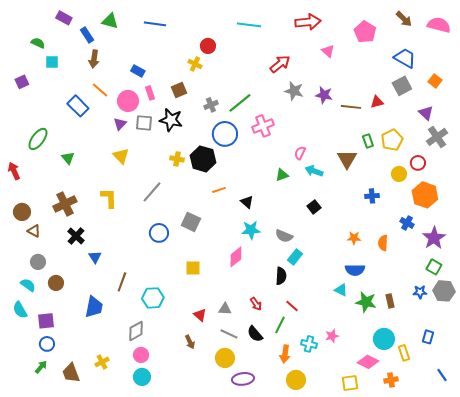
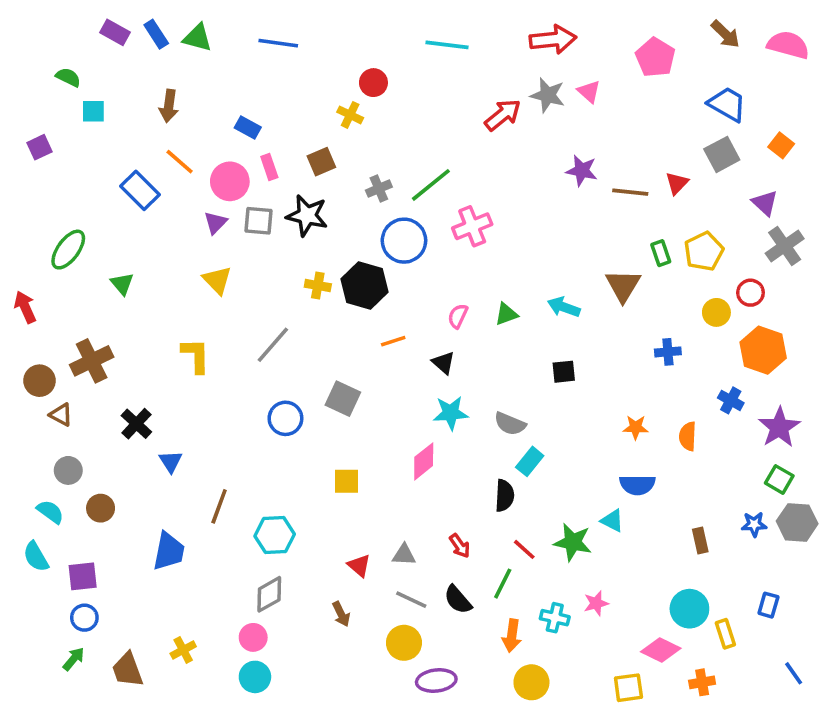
blue rectangle: (87, 35) -> (156, 34), moved
gray star: (294, 91) -> (548, 95), moved
red triangle: (377, 102) -> (677, 183), turned -32
pink semicircle: (300, 153) -> (458, 316), moved
brown cross: (65, 204) -> (92, 361), moved
black square: (314, 207) -> (564, 372), turned 32
green star: (366, 302) -> (573, 542), moved
gray diamond: (136, 331) -> (269, 594), moved

